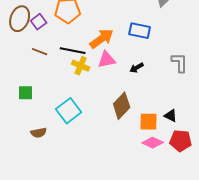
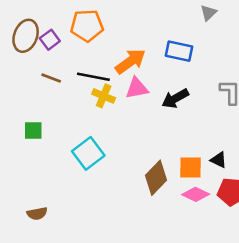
black arrow: (137, 68) -> (175, 98), size x1.5
brown diamond: (122, 106) -> (156, 178), moved
brown semicircle: (39, 133) -> (37, 214), moved

